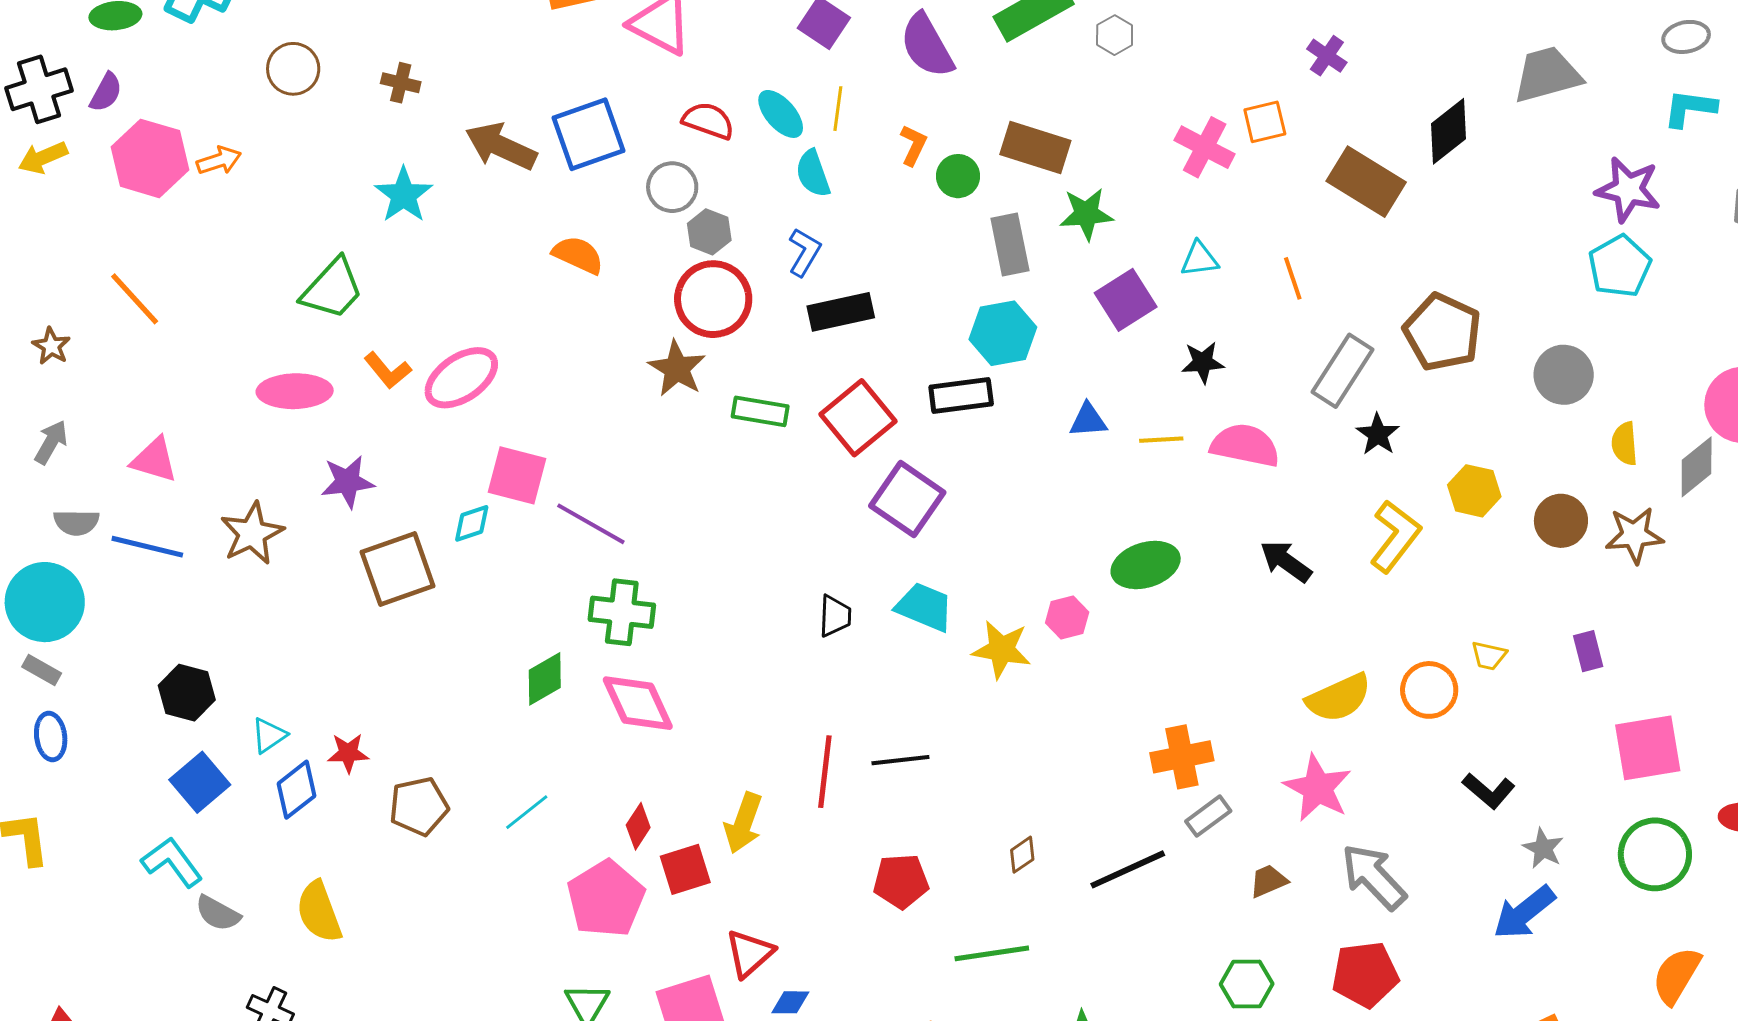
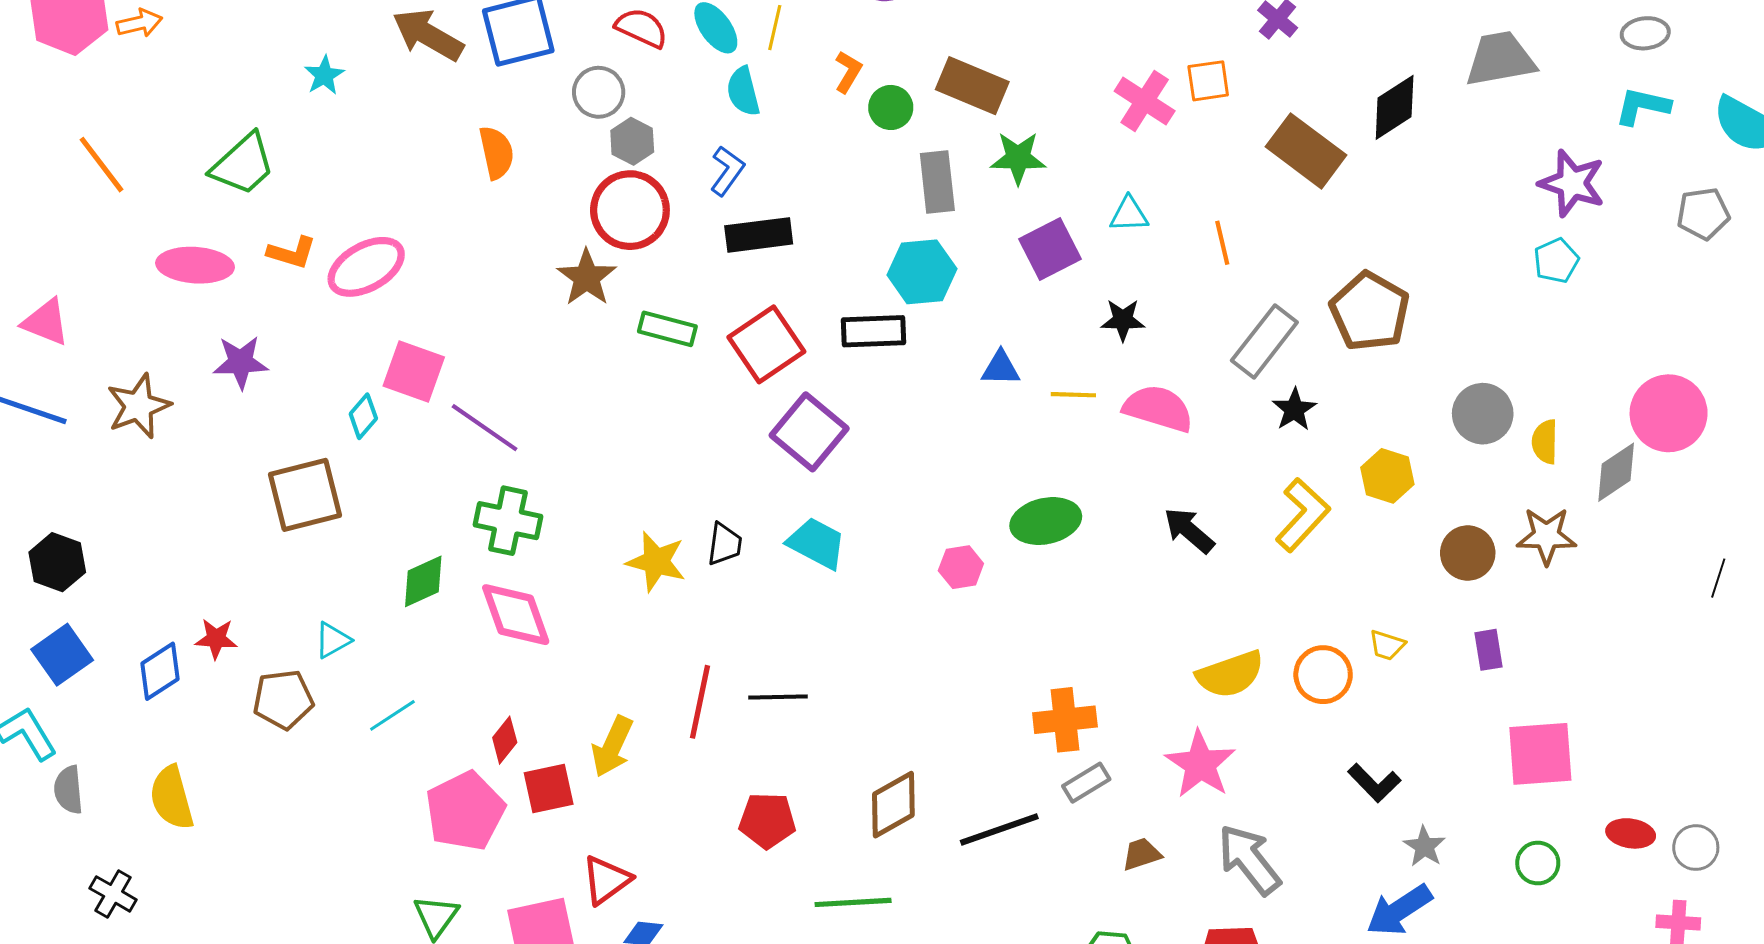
cyan star: (404, 195) -> (324, 75), size x0.7
orange semicircle: (578, 255) -> (496, 153), turned 48
cyan pentagon: (1620, 266) -> (1556, 261), size x0.7
orange line: (135, 299) -> (101, 165), moved
orange L-shape: (388, 370) -> (292, 253), turned -39
gray circle: (1564, 375) -> (1483, 414), moved
brown circle: (1561, 521) -> (1468, 553), moved
cyan diamond: (472, 523) -> (363, 416), turned -36
brown square: (398, 569) -> (305, 495), moved
yellow star: (1002, 650) -> (656, 562), moved
cyan triangle: (269, 735) -> (333, 640), moved
green circle: (1655, 854) -> (1538, 863), size x0.6
brown diamond: (1022, 855) -> (893, 805), size x1.8
gray semicircle: (218, 913) -> (68, 790), turned 51

